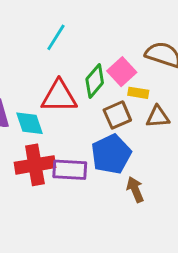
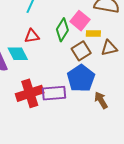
red triangle: (59, 96) -> (32, 36), moved, size x0.6
cyan diamond: (30, 123) -> (18, 54), moved

